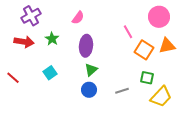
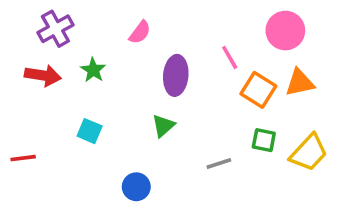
purple ellipse: (86, 46) -> (176, 75), moved
cyan square: (50, 73) -> (90, 131), turned -32
red line: (13, 78) -> (23, 158), moved, turned -48
blue circle: (89, 90) -> (136, 187), moved
yellow trapezoid: (161, 97) -> (309, 153), moved

